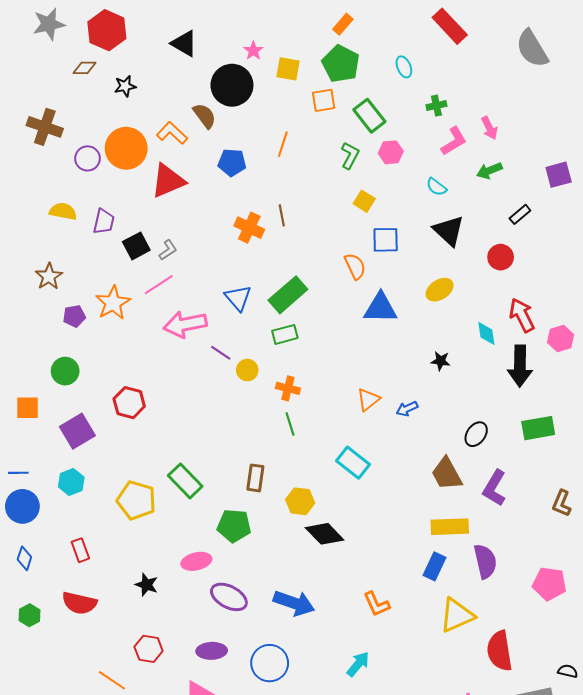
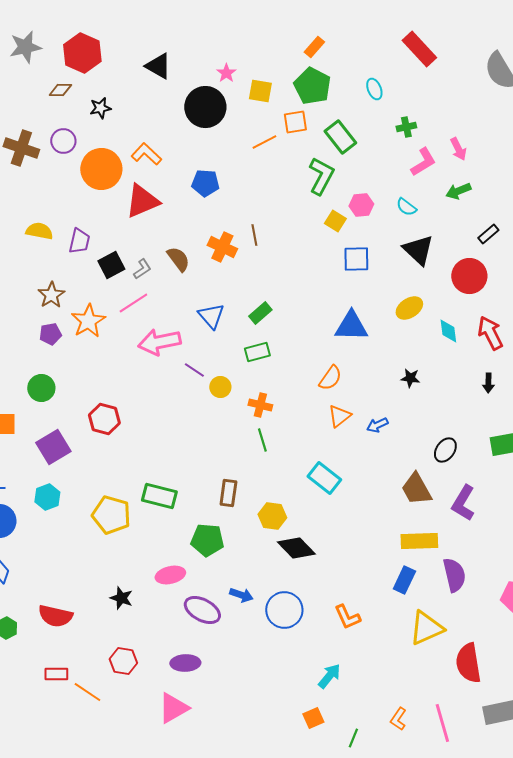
brown semicircle: (205, 116) -> (178, 259), moved
orange line: (283, 144) -> (264, 142), moved, turned 45
pink hexagon: (391, 152) -> (361, 205), moved
green L-shape: (350, 155) -> (321, 176), size x1.4
purple circle: (88, 158) -> (63, 141), moved
red circle: (501, 257) -> (469, 276), size x1.4
orange semicircle: (355, 266) -> (330, 378), moved, turned 60
brown star: (49, 276) -> (51, 295), moved
green rectangle: (288, 295) -> (260, 313), size x0.6
cyan diamond: (486, 333) -> (448, 331), moved
black arrow: (520, 366) -> (488, 383), size x0.5
green rectangle: (185, 481) -> (159, 496), turned -32
red rectangle: (80, 550) -> (56, 674), moved, turned -70
blue arrow: (294, 603) -> (241, 595), moved, size x0.6
blue circle: (270, 663) -> (284, 610), moved

